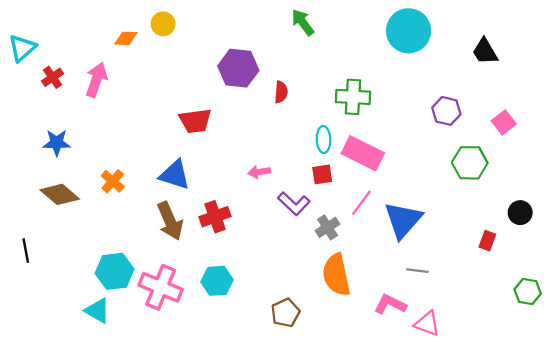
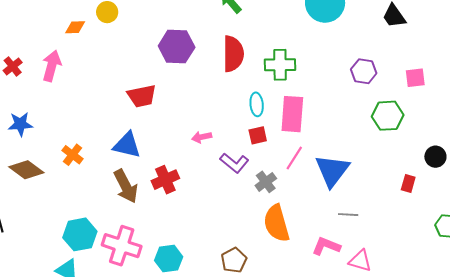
red semicircle: (281, 92) -> (233, 54), moved, size x1.8
pink square: (504, 122) -> (415, 78), turned 35
pink rectangle: (363, 153) -> (292, 114), turned 72
cyan hexagon: (217, 281) -> (169, 259), moved

